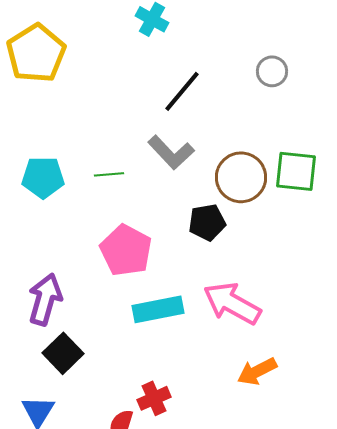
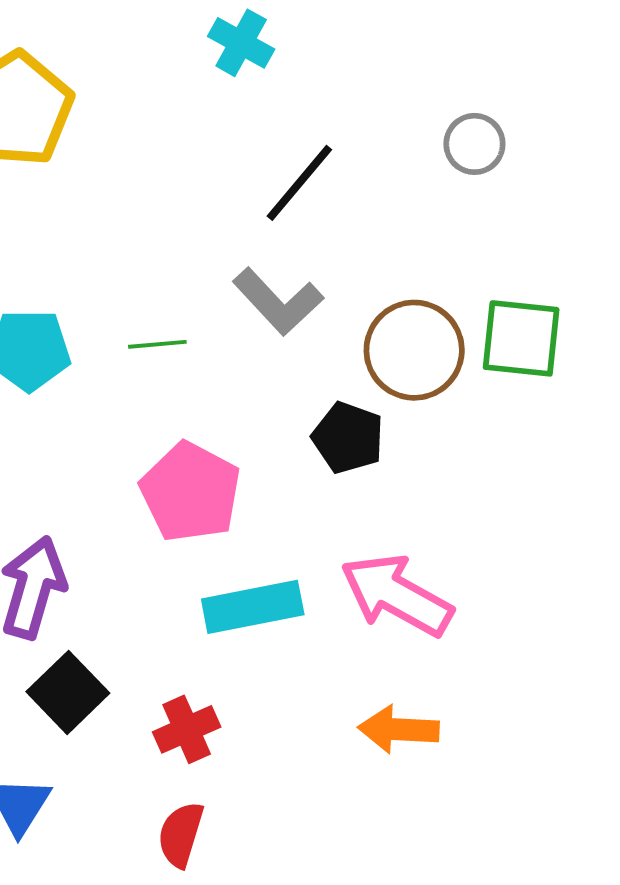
black pentagon: (207, 222) -> (348, 438), turned 30
orange arrow: (257, 371) -> (399, 729), moved, turned 30
red cross: (154, 398) -> (187, 729), moved

